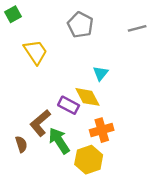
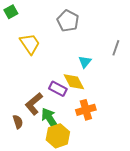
gray line: (137, 28) -> (116, 48), moved, turned -56
yellow hexagon: (89, 160) -> (58, 136), moved

